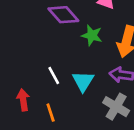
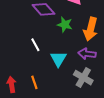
white line: (54, 76) -> (35, 45), moved
red arrow: (23, 100) -> (11, 84), moved

